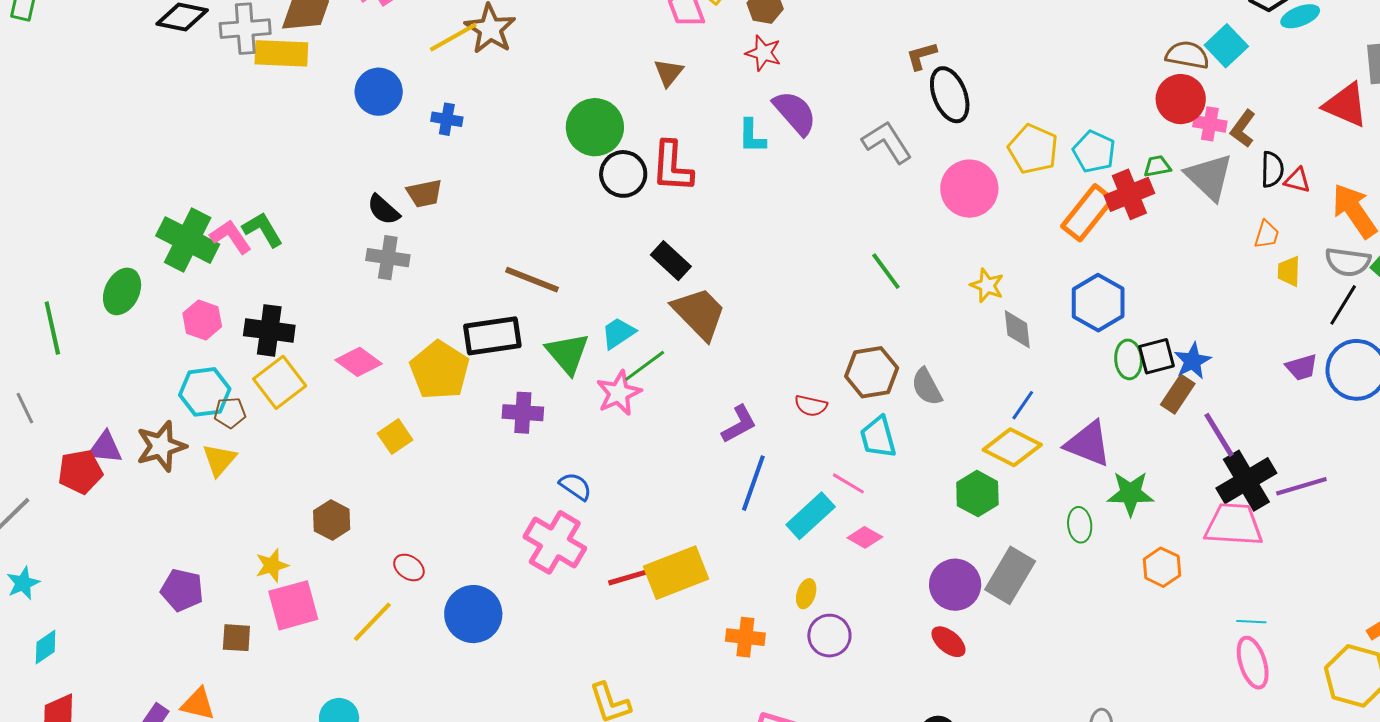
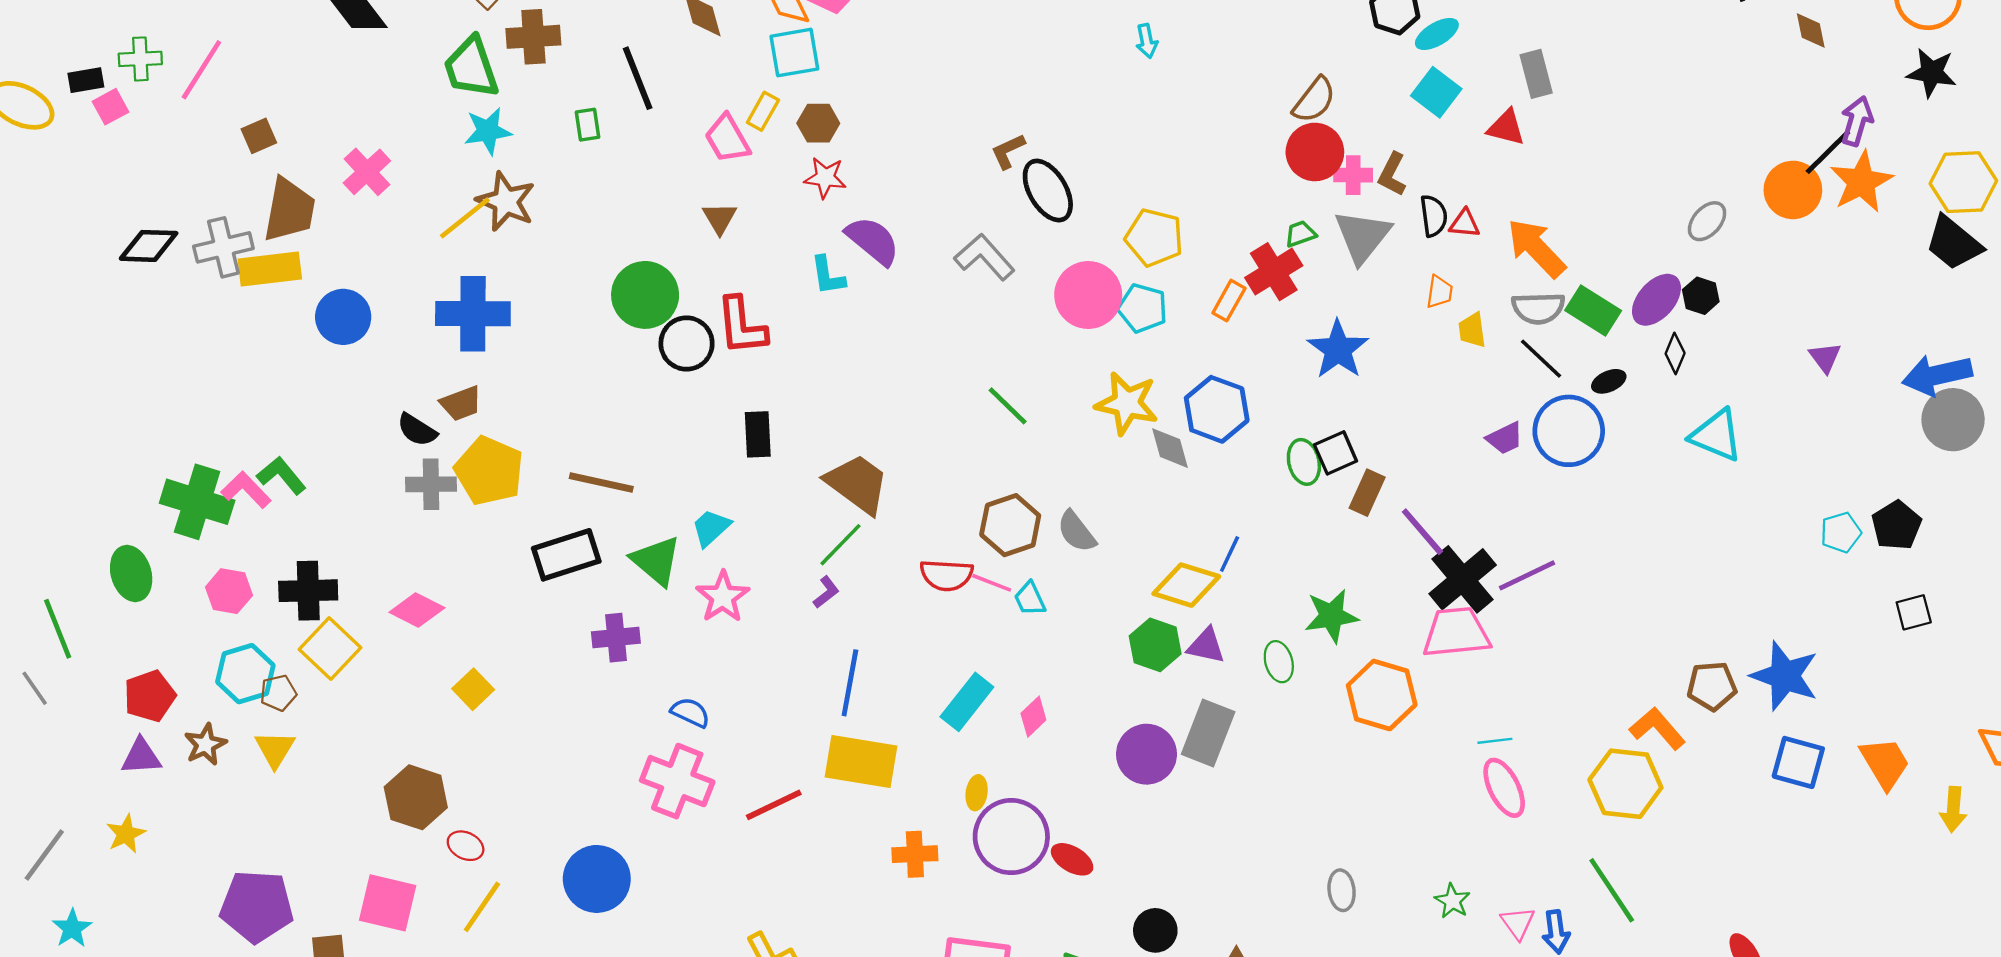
cyan square: (1226, 46) -> (1436, 92), moved
brown semicircle: (1187, 55) -> (1314, 100), turned 126
blue circle: (379, 92) -> (343, 317), moved
red triangle: (1346, 105) -> (1506, 128), size x0.7
blue cross: (447, 119) -> (473, 314), size x2.0
cyan pentagon: (1094, 152) -> (1143, 308), moved
gray triangle: (1209, 177) -> (1362, 236), turned 34
orange rectangle: (1088, 213) -> (1229, 301), size x0.6
black rectangle: (671, 261) -> (758, 434), turned 54
yellow star: (987, 285) -> (1127, 403), size x1.6
green ellipse: (122, 291) -> (131, 574), turned -33
blue hexagon: (1098, 303) -> (1217, 409), moved
black line: (1343, 305) -> (1541, 359), turned -69
brown trapezoid: (699, 313) -> (857, 484), moved
blue star: (1193, 361) -> (1338, 349), moved, size x1.4
green line: (645, 366) -> (841, 545), moved
yellow pentagon: (440, 370) -> (489, 471), moved
blue line: (1023, 405) -> (1230, 554), moved
red semicircle: (811, 406) -> (946, 575), size x1.4
gray line: (25, 408) -> (35, 688), moved
purple L-shape: (739, 424) -> (826, 592), moved, size x0.7
cyan trapezoid: (878, 437) -> (1030, 599), size x0.7
purple triangle: (1088, 444) -> (1206, 646), moved, size x0.7
brown star: (161, 446) -> (205, 744), size x0.7
red pentagon: (80, 472) -> (150, 696), moved
blue line: (753, 483) -> (850, 683), moved
pink line: (848, 483) -> (992, 583), moved
brown hexagon: (332, 520) -> (416, 797), size x1.4
pink diamond: (865, 537) -> (1033, 717), turned -64
yellow star: (272, 565) -> (126, 834), moved
red ellipse: (409, 567) -> (466, 846), moved
orange hexagon: (1162, 567) -> (1382, 695), size x1.5
yellow rectangle: (676, 573) -> (861, 762), moved, turned 40
purple pentagon: (182, 590) -> (257, 906), size x1.5
pink square: (293, 605) -> (388, 903), turned 38
purple circle: (829, 636) -> (1011, 837), size x1.5
red ellipse: (948, 642) -> (1072, 859), moved

